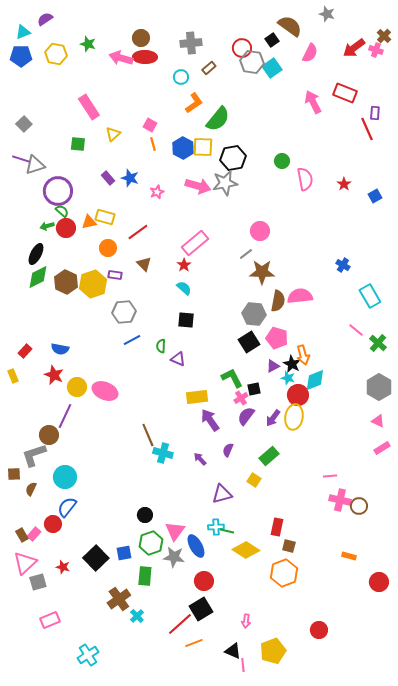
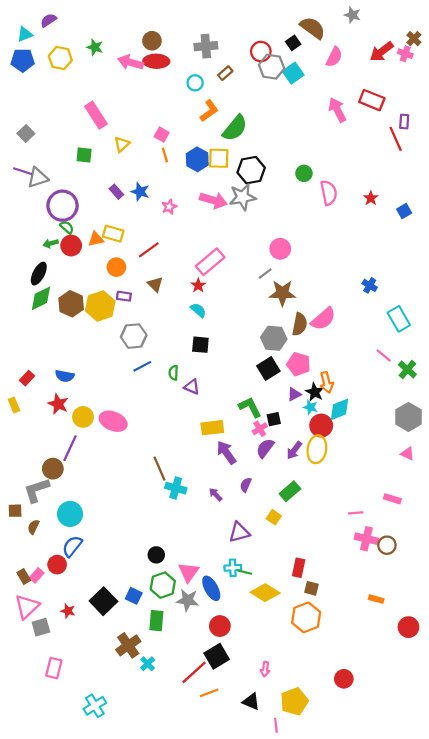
pink semicircle: (300, 296) -> (323, 319), turned 145
pink rectangle: (382, 448) -> (392, 499), moved, turned 49
blue square: (124, 553) -> (134, 596), turned 35
pink rectangle: (50, 620) -> (54, 668), turned -54
pink line: (243, 665) -> (276, 725), moved

